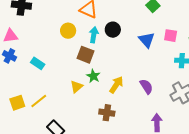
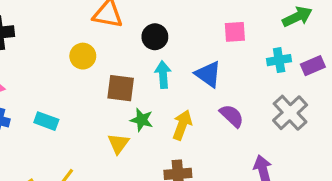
cyan arrow: (94, 35) -> (163, 75), moved
pink square: (171, 36) -> (235, 32), moved
blue triangle: (147, 40) -> (208, 74), moved

